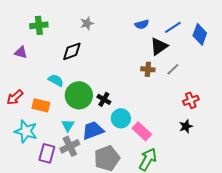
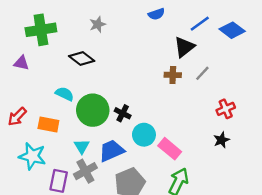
blue semicircle: (142, 24) -> (156, 14), moved
green cross: (39, 25) -> (41, 30), size x1.4
blue diamond: (200, 34) -> (232, 30), turned -70
black diamond: (72, 51) -> (82, 59), turned 60

